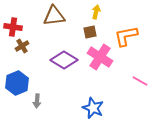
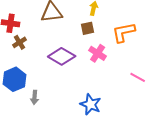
pink cross: (100, 57) -> (98, 53), size x0.7

